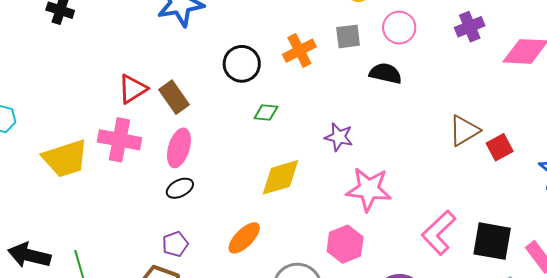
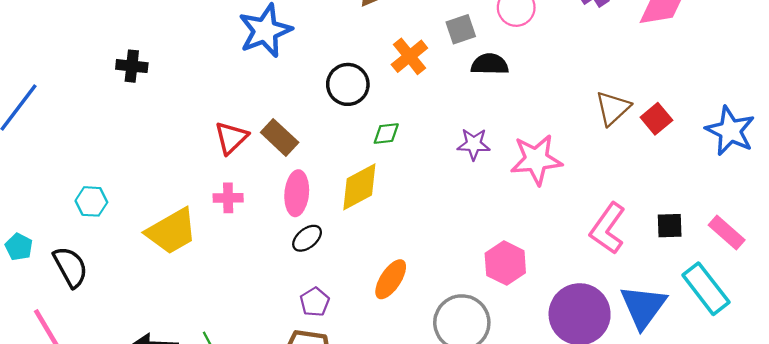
black semicircle: (386, 73) -> (490, 64), moved
pink cross: (119, 140) -> (228, 198), size x0.6
yellow diamond: (280, 177) -> (359, 187), moved
pink star: (369, 189) -> (536, 160), moved
black square: (492, 241) -> (670, 226), size x0.6

